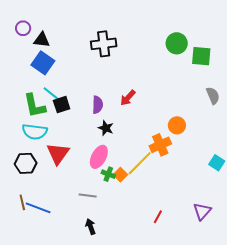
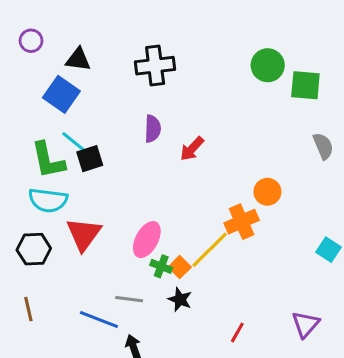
black triangle: (42, 40) -> (78, 60), moved
purple semicircle: (98, 105) -> (153, 129), moved
black star: (106, 128) -> (180, 299), moved
blue line: (38, 208) -> (99, 320), moved

